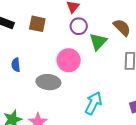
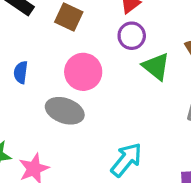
green triangle: (98, 42) -> (156, 66), turned -48
pink circle: (69, 60) -> (83, 72), moved

